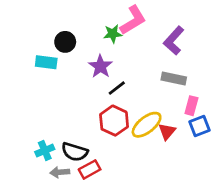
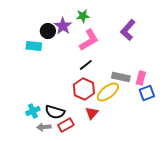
pink L-shape: (133, 20) -> (89, 40), moved
green star: (113, 34) -> (83, 16), moved
purple star: (100, 66) -> (63, 26), moved
gray rectangle: (174, 79) -> (121, 77), moved
red triangle: (167, 131) -> (92, 113), moved

